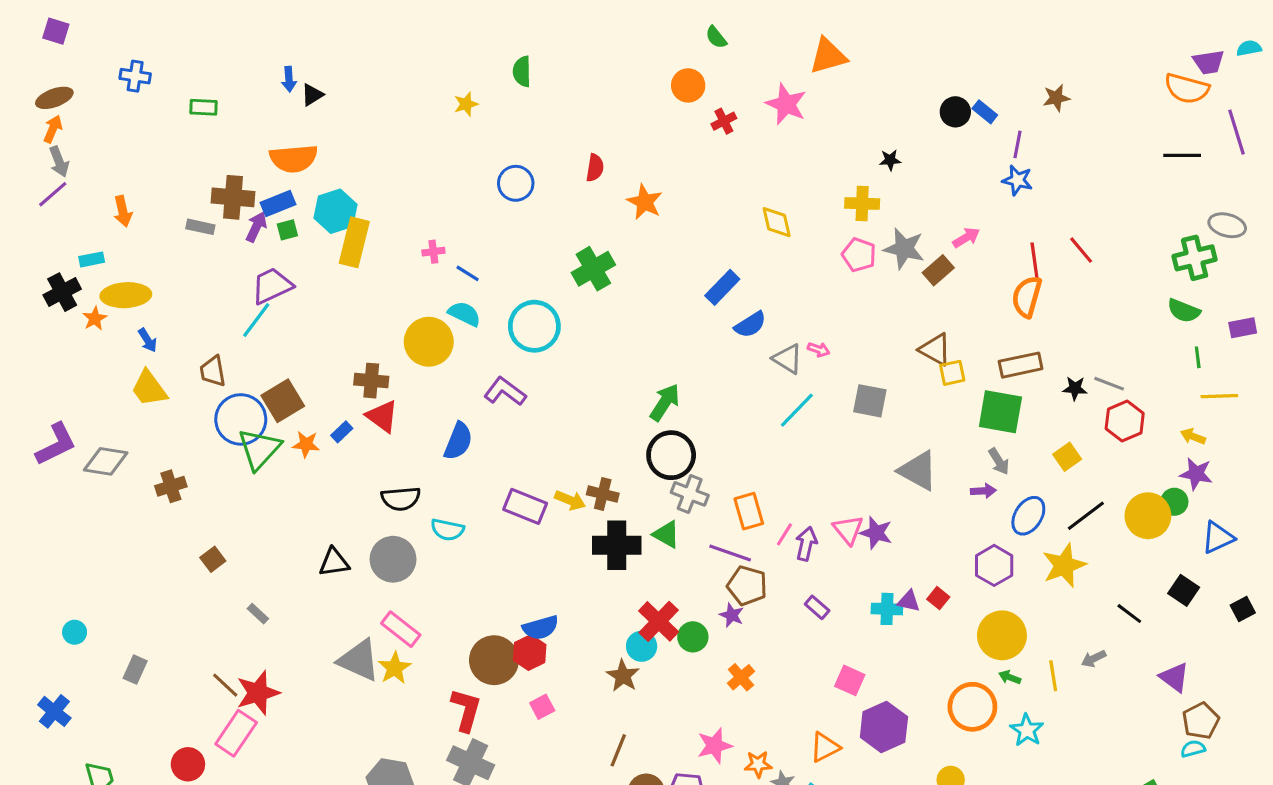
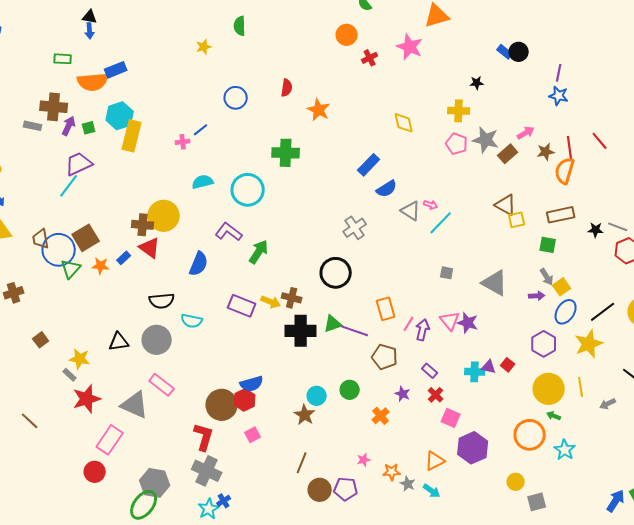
black triangle: (312, 95) -> (90, 17), moved, turned 42
brown star: (1056, 98) -> (546, 152), moved
green rectangle: (203, 107) -> (63, 59), moved
blue rectangle: (985, 112) -> (505, 52), moved
blue rectangle: (278, 203) -> (116, 70), moved
green cross: (593, 269) -> (286, 153), turned 32
blue line: (468, 273) -> (201, 130), moved, turned -70
cyan semicircle: (464, 314) -> (203, 182), turned -40
yellow circle: (429, 342) -> (164, 216), moved
brown trapezoid: (213, 371) -> (41, 239), moved
gray square: (870, 401) -> (447, 273), moved, size x0.6
green arrow: (665, 402) -> (259, 252), moved
cyan line: (797, 410) -> (441, 223), moved
green square: (1000, 412) -> (548, 245), size x0.6
green triangle: (259, 449) -> (71, 269), size x0.7
yellow square: (1067, 457) -> (562, 287), moved
gray cross: (690, 494) -> (355, 228), moved, turned 35
green triangle: (666, 534) -> (333, 324), turned -48
purple line: (730, 553) -> (355, 331), moved
purple star: (732, 615) -> (403, 394), moved
red cross: (659, 621) -> (436, 395), moved, size x0.6
yellow star: (395, 668) -> (80, 359), moved, turned -30
yellow line: (1053, 676) -> (581, 387), moved
brown line: (225, 685) -> (30, 421), moved
red star: (258, 693) -> (87, 399), moved
pink rectangle: (236, 733) -> (110, 440), moved
pink star: (715, 746) -> (364, 460), size x0.6
red circle: (188, 764) -> (95, 472), moved

